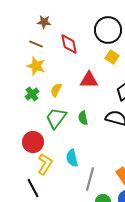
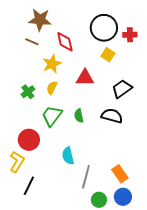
brown star: (44, 22) -> (40, 20), size x1.6
yellow star: (36, 66) -> (52, 64), moved, turned 30
yellow L-shape: (45, 164) -> (17, 162), moved
black line: (33, 188) -> (29, 186), turned 54

